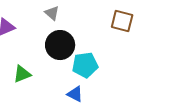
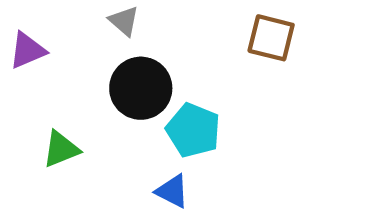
cyan pentagon: (85, 65) -> (193, 130), turned 30

